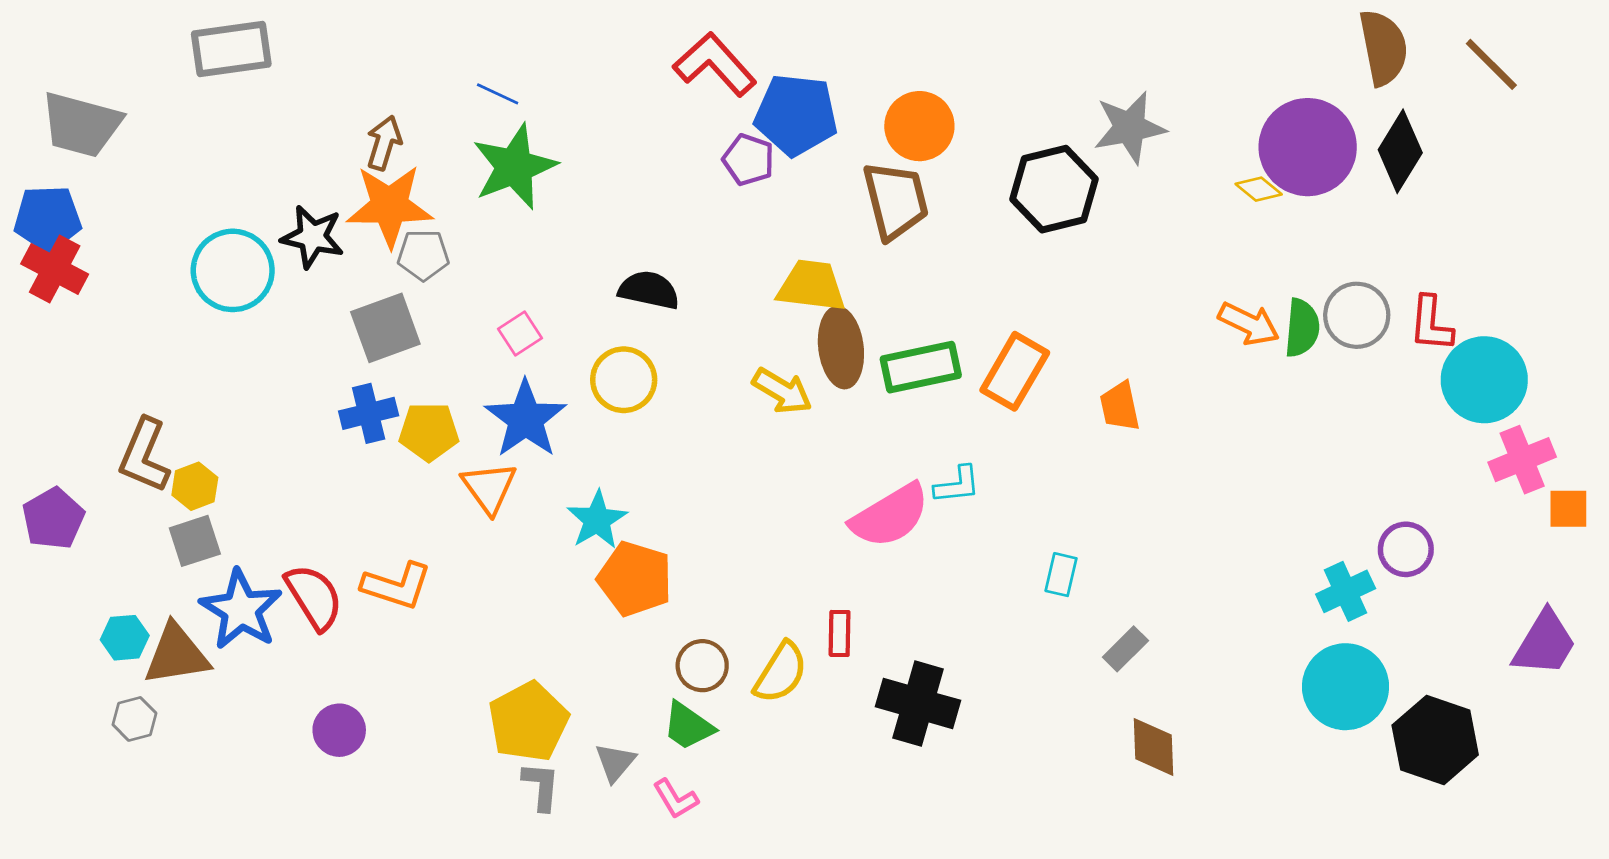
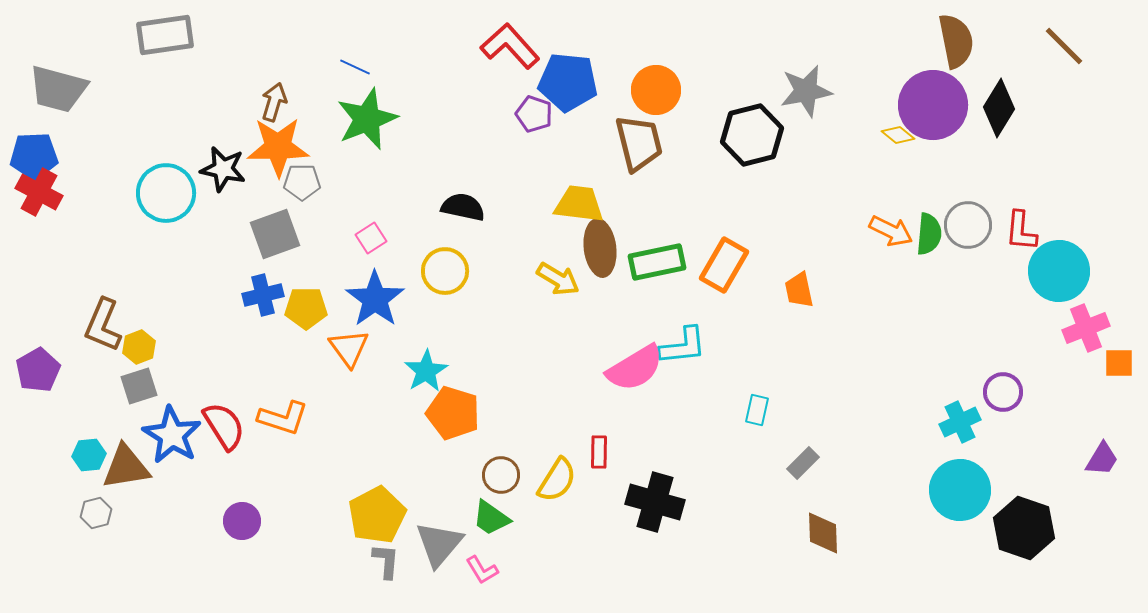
brown semicircle: (1383, 48) -> (956, 41), moved
cyan L-shape: (957, 485) -> (683, 346), size x1.4
purple trapezoid: (1545, 643) -> (1102, 459), size x0.7
gray triangle: (615, 762) -> (439, 544), size x1.6

